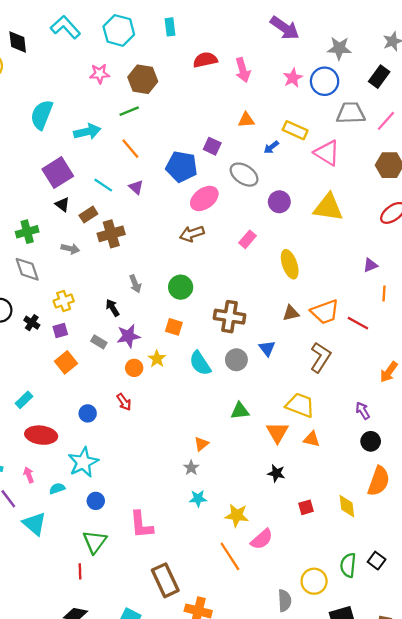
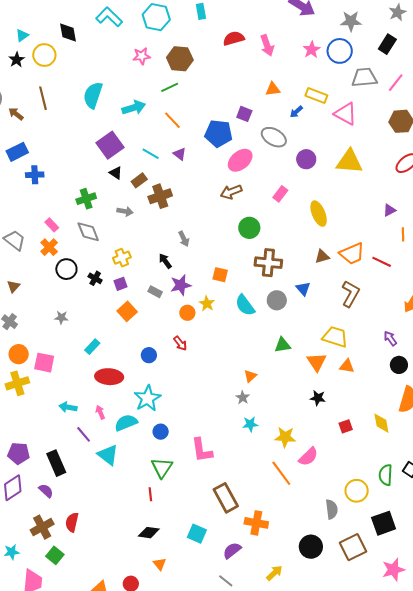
green circle: (181, 287) -> (249, 228), moved
cyan semicircle: (57, 488) -> (126, 423), size x1.6

